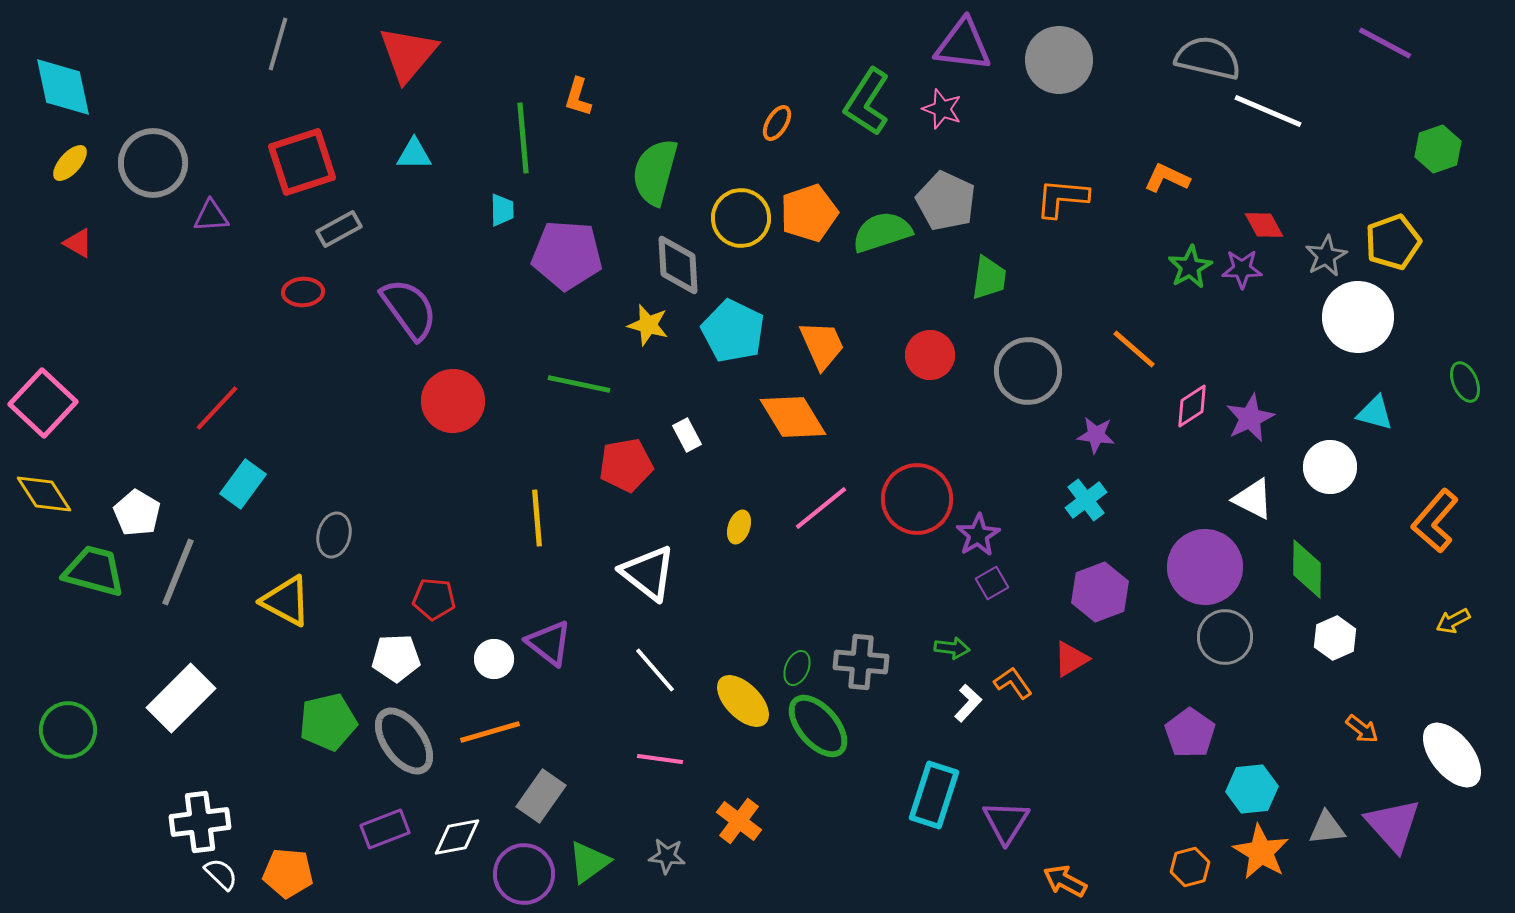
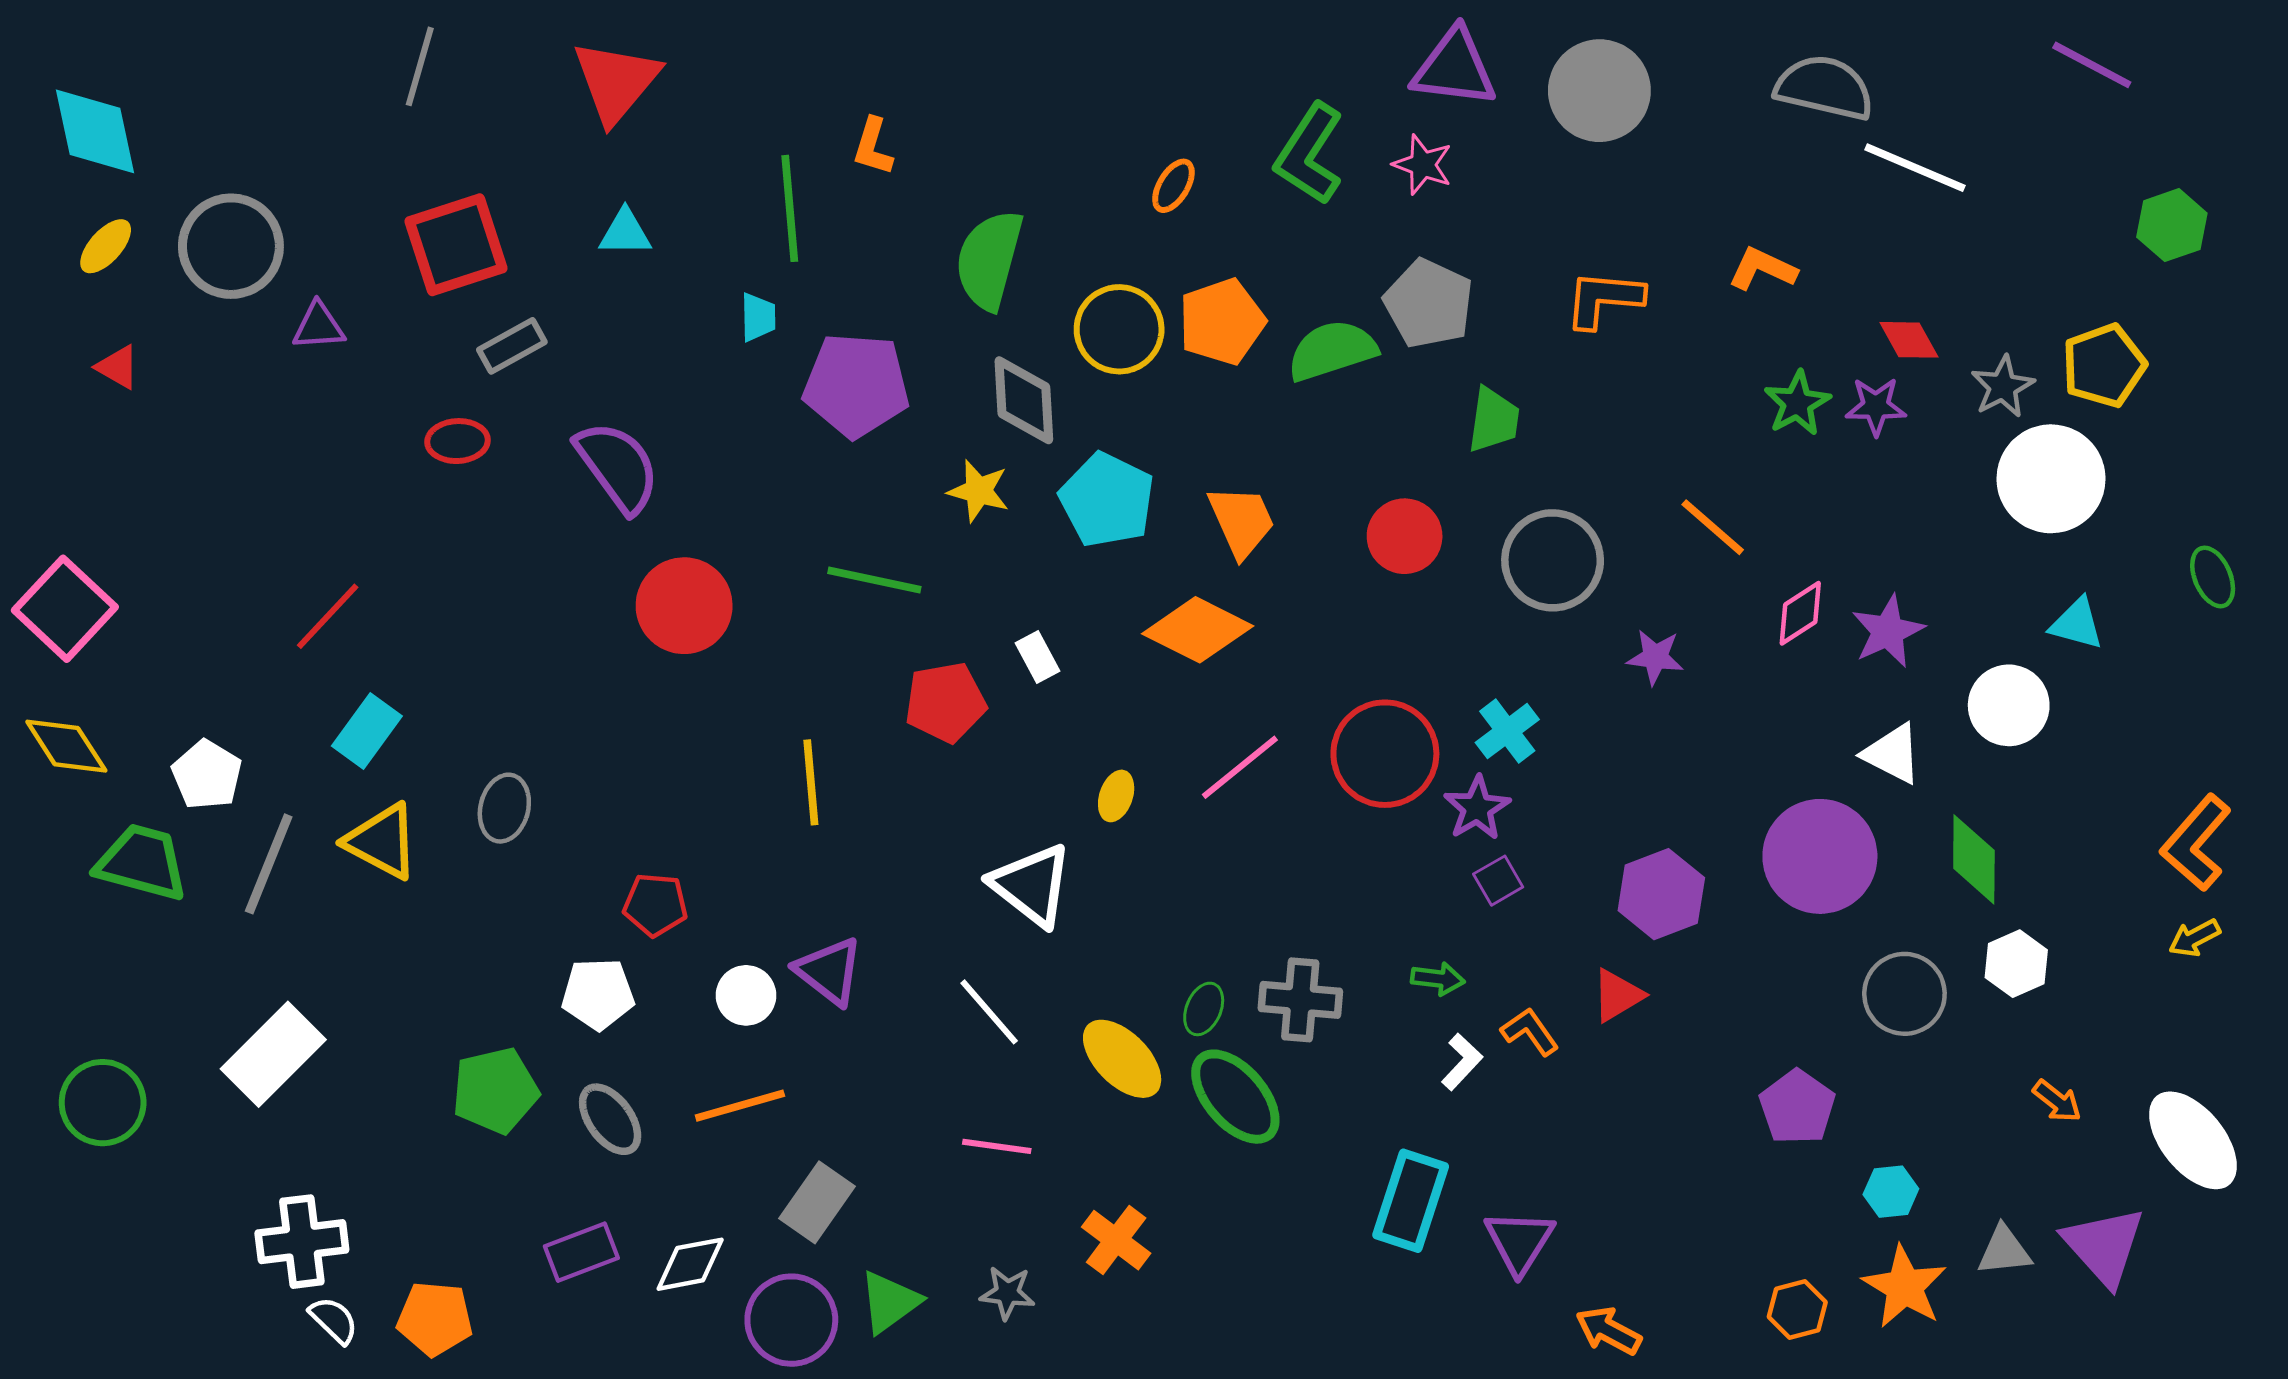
orange diamond: (793, 417) -> (1198, 630), turned -32
cyan cross: (1086, 500) -> (1507, 731), moved
orange L-shape: (1435, 521) -> (2196, 843), moved
white triangle: (648, 573) -> (1031, 885), moved
yellow triangle: (286, 601) -> (382, 841), moved
gray circle: (1225, 637) -> (1904, 994), moved
gray ellipse: (404, 741) -> (610, 1119), size x0.7
cyan hexagon: (1252, 789) -> (1891, 1192), size x0.7

